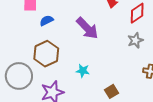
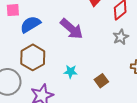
blue semicircle: (46, 21) -> (30, 24), size x1.5
brown square: (112, 91) -> (101, 81), moved

